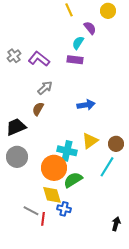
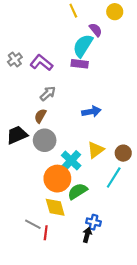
cyan semicircle: (78, 43) -> (83, 46), size x1.6
cyan cross: (67, 151) -> (71, 160), turned 30
gray circle: (17, 157) -> (45, 140), moved
blue cross: (64, 209) -> (93, 222), moved
black arrow: (116, 224) -> (87, 235), moved

